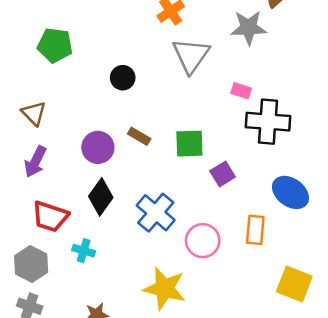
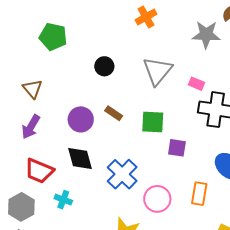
gray triangle: (191, 55) -> (157, 71), moved
purple square: (223, 174) -> (177, 148), turned 36
black diamond: (101, 197) -> (80, 158), turned -56

